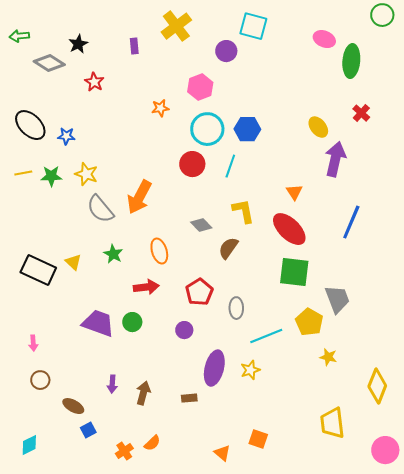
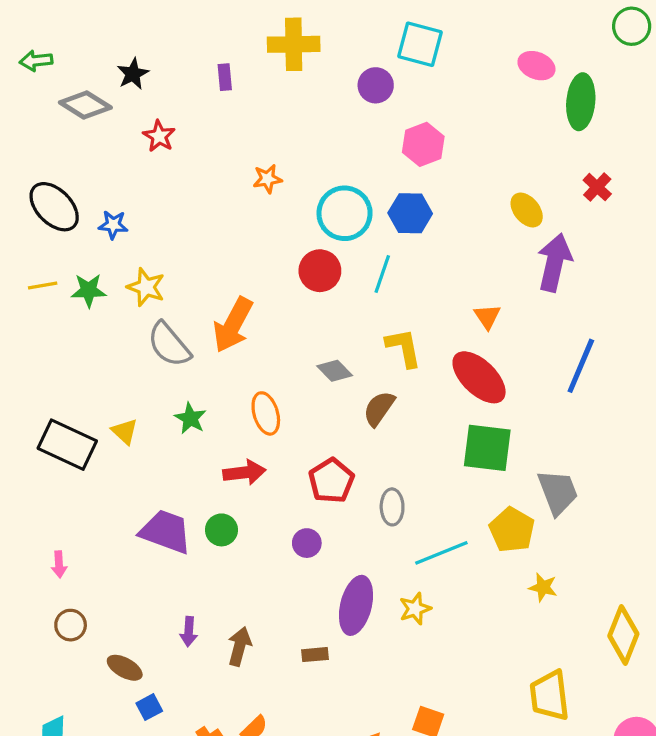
yellow cross: (176, 26) -> (294, 44), turned 36
pink hexagon: (200, 87) -> (423, 144), moved

